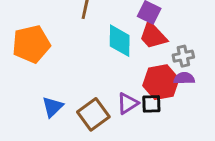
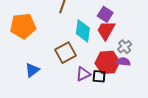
red trapezoid: (153, 36) -> (106, 30), turned 65
gray cross: (183, 56) -> (125, 47), turned -32
brown square: (93, 114) -> (66, 53), moved

